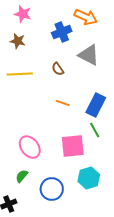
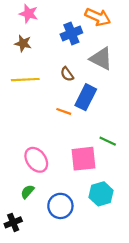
orange line: (63, 103) -> (64, 111), moved
blue rectangle: (96, 105) -> (86, 97), moved
green line: (95, 130) -> (108, 141), turned -35

